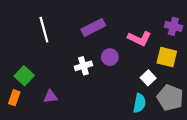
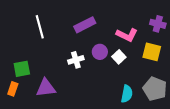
green square: (24, 76) -> (22, 69), turned 36
white square: (148, 78) -> (119, 57), moved
purple triangle: (50, 97) -> (46, 88), size x1.5

